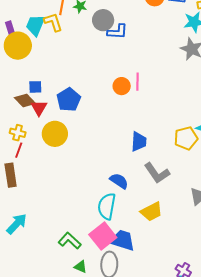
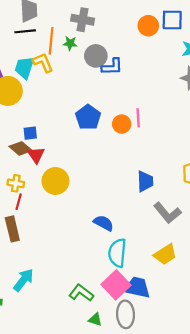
blue pentagon: (69, 100) -> (88, 117), moved
blue semicircle: (119, 181) -> (104, 223), moved

